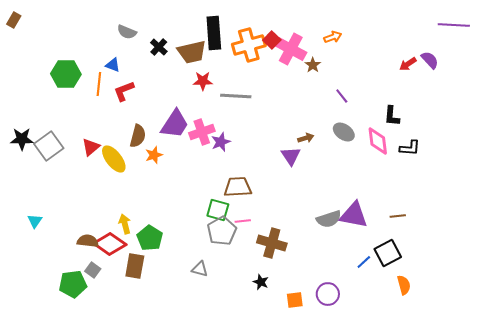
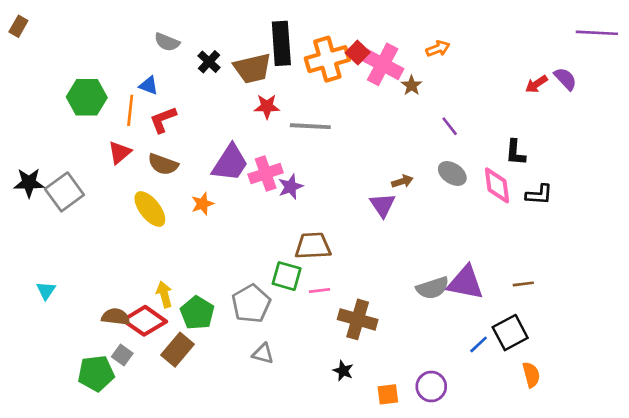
brown semicircle: (138, 136) -> (163, 164), moved, turned 95
red triangle: (91, 147) -> (120, 152), moved
gray pentagon: (222, 231) -> (251, 304), moved
brown rectangle: (135, 266) -> (177, 350), turned 30

